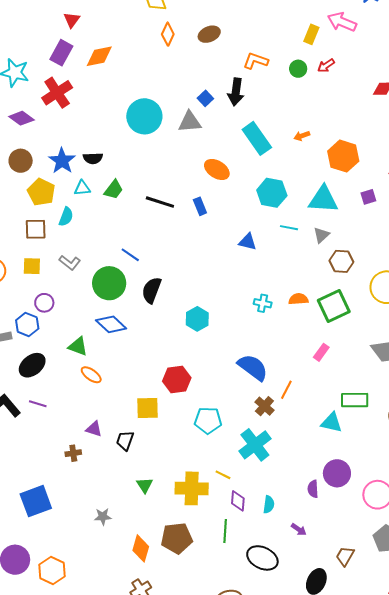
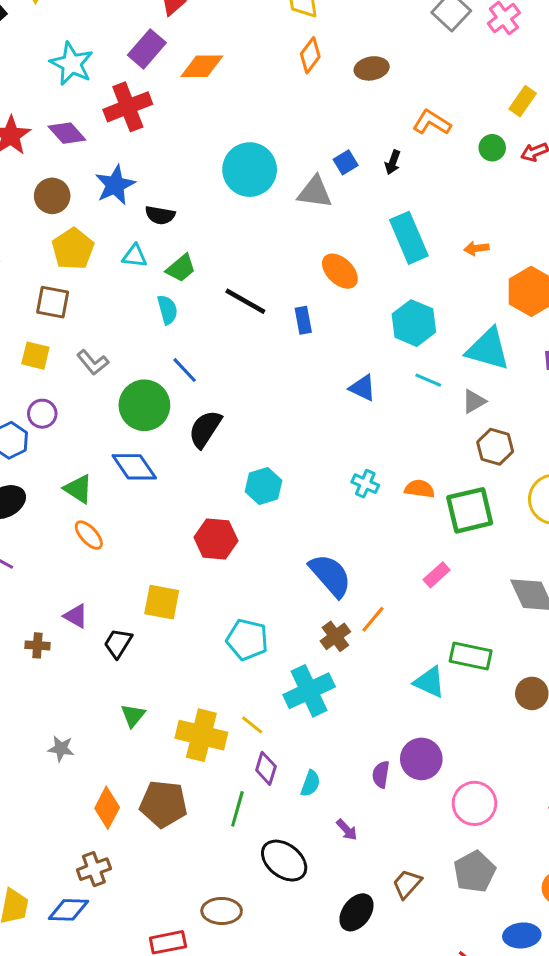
black arrow: (236, 92) -> (393, 162), size x0.6
blue star: (62, 161) -> (115, 185), moved
cyan semicircle: (66, 217) -> (167, 310), moved, turned -48
red hexagon: (177, 379) -> (216, 539), moved

